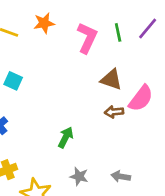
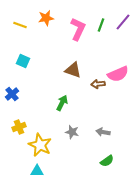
green line: (118, 32) -> (101, 25), turned 32
brown triangle: (111, 80) -> (73, 70), moved
pink semicircle: (141, 98) -> (118, 74), turned 30

